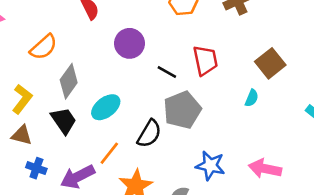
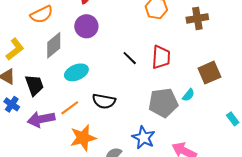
purple circle: (130, 43) -> (86, 26), moved
gray pentagon: (182, 110) -> (163, 103), moved
black trapezoid: (64, 121) -> (34, 85), moved
black semicircle: (149, 134) -> (104, 101), turned 55

